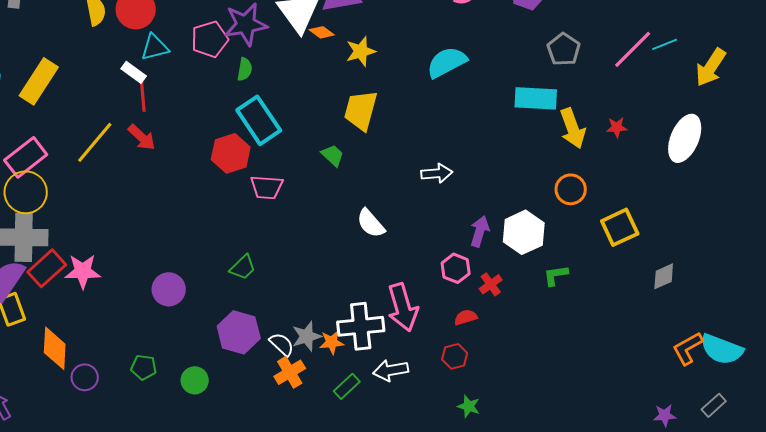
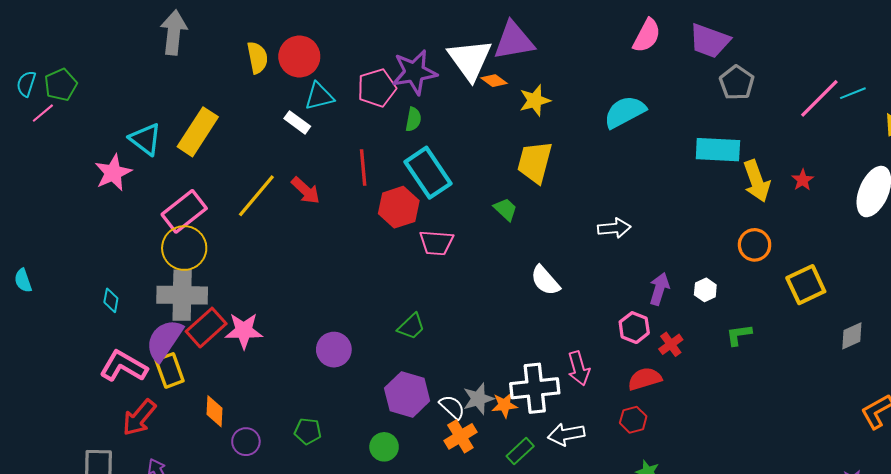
gray pentagon: (564, 49) -> (737, 83), moved
red line: (143, 94) -> (363, 167), moved
red star: (617, 127) -> (803, 180), turned -30
white hexagon: (524, 232) -> (705, 290), size x0.5
pink arrow: (403, 307) -> (579, 368), size x0.7
red semicircle: (466, 317) -> (645, 379), size x1.4
orange diamond: (55, 348) -> (215, 411), size x0.7
green circle: (195, 380) -> (384, 447), moved

